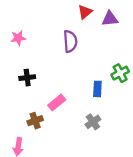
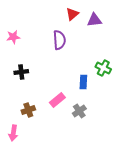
green cross: (120, 73) -> (103, 68), turned -35
pink rectangle: (57, 103) -> (57, 100), moved

